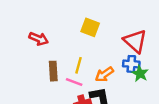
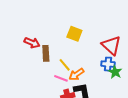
yellow line: (78, 65) -> (65, 65), turned -56
brown rectangle: (53, 71) -> (46, 53), moved
orange arrow: (104, 74) -> (77, 74), moved

